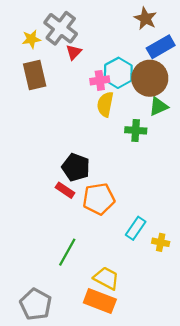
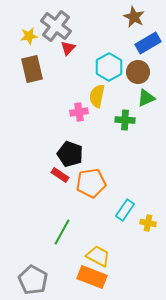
brown circle: (150, 78) -> (138, 72), size x0.7
pink cross: (100, 80) -> (79, 112), moved

